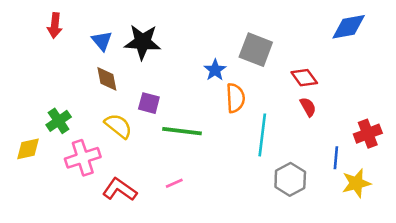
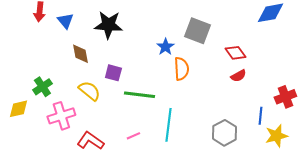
blue triangle: (102, 41) -> (65, 21), moved
red semicircle: (308, 107) -> (238, 76), turned 91
cyan line: (262, 135) -> (168, 125), moved

